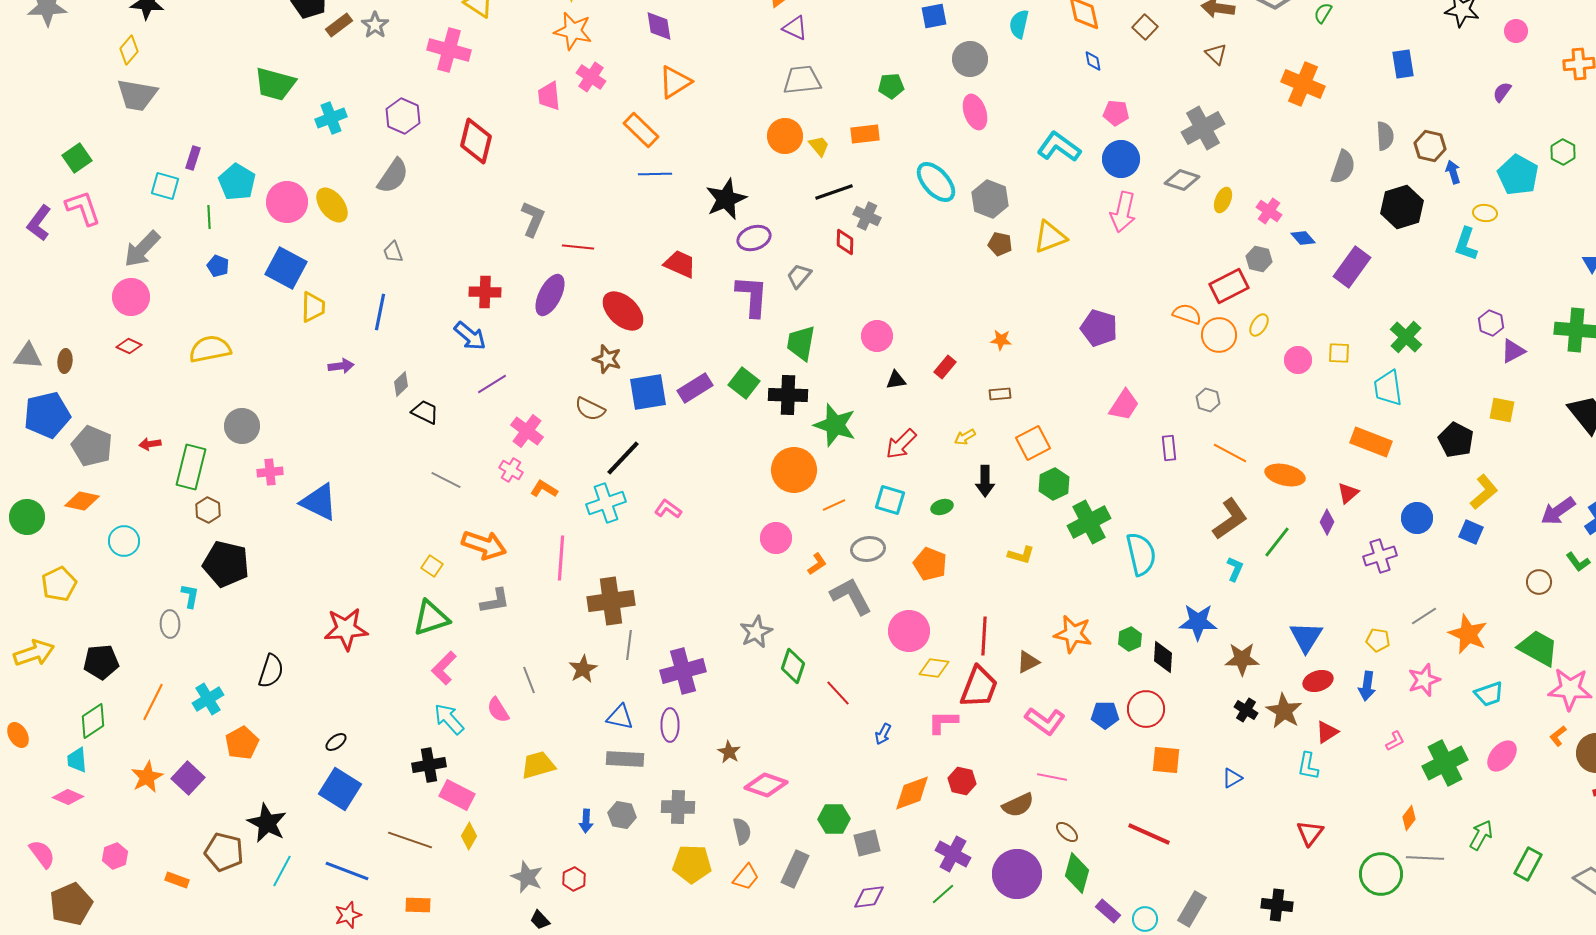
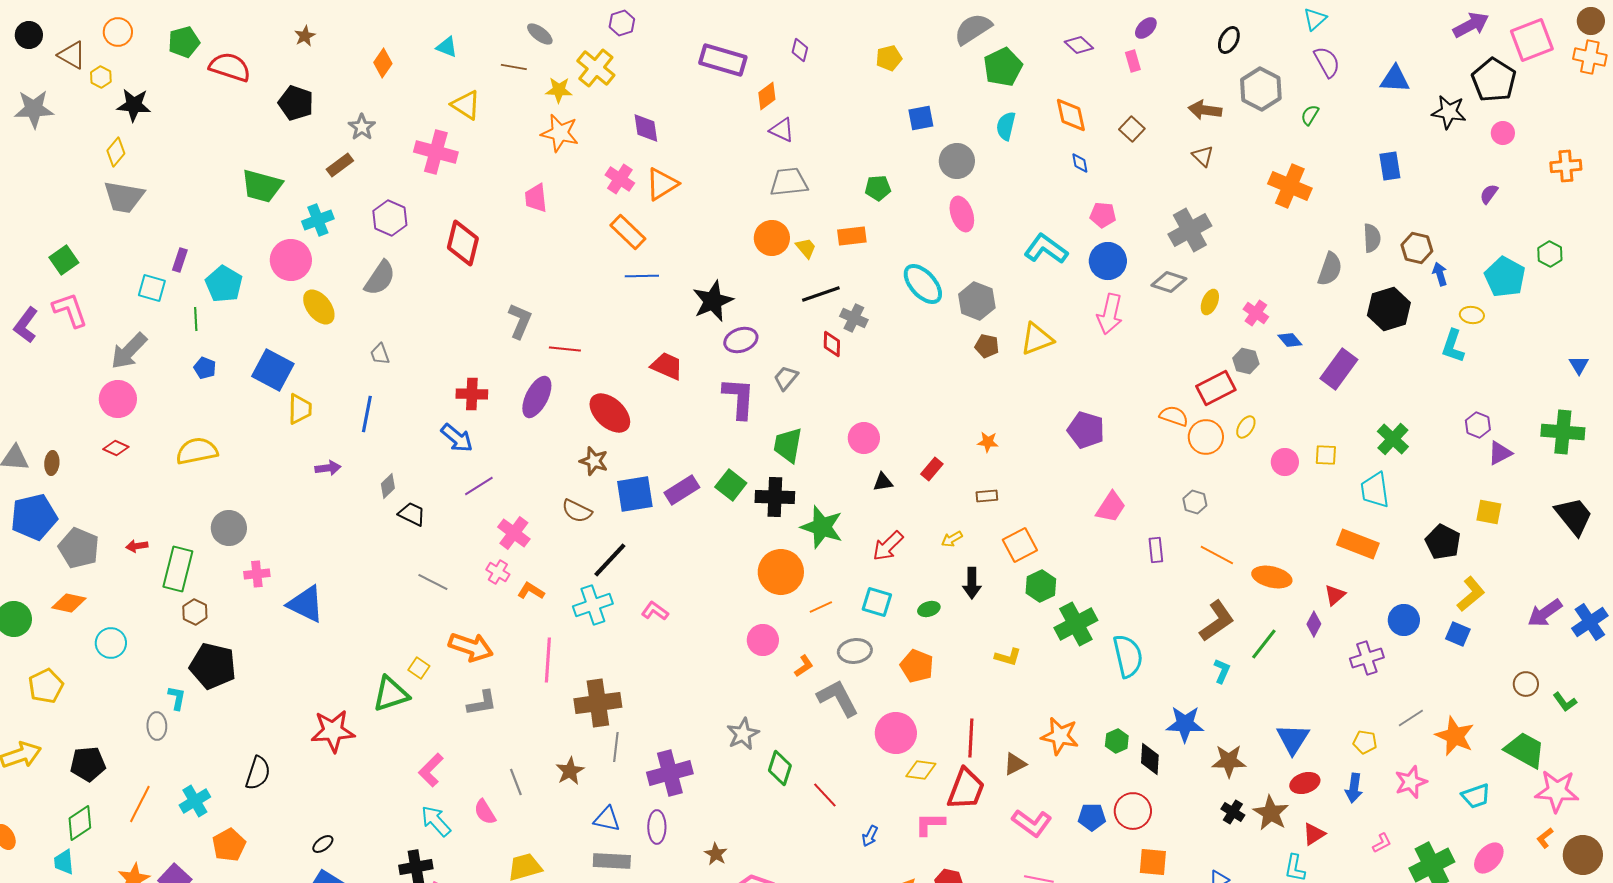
brown rectangle: (339, 25) -> (340, 165), moved
pink cross: (591, 77) -> (620, 179), moved
pink circle: (287, 202) -> (291, 260), moved
green L-shape: (1578, 562) -> (1565, 702), moved
green triangle: (431, 618) -> (391, 694), moved

